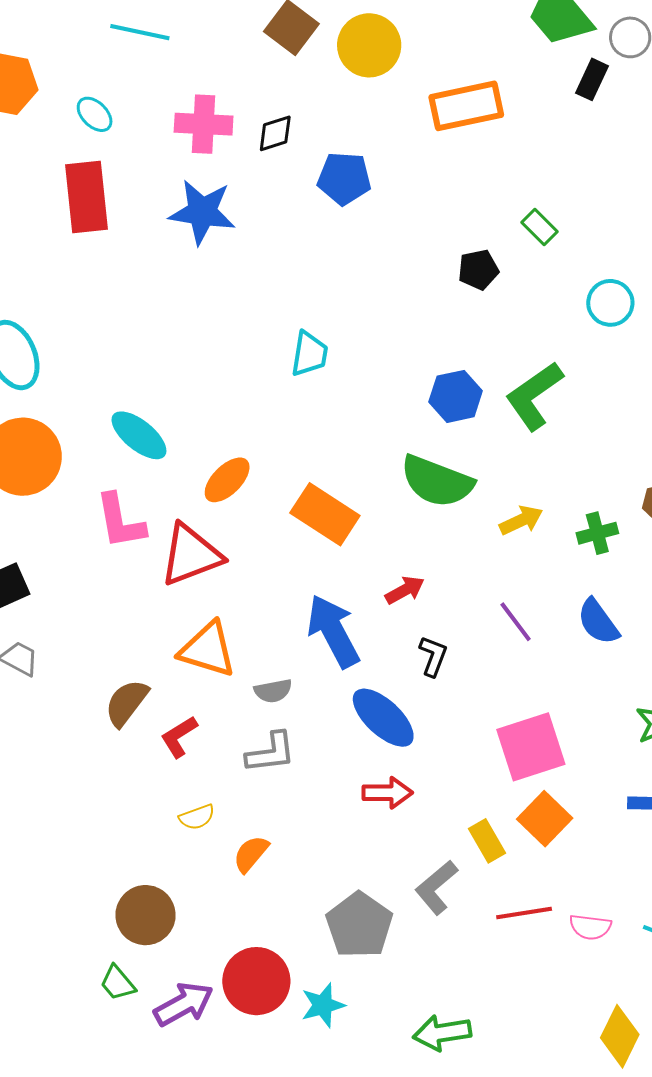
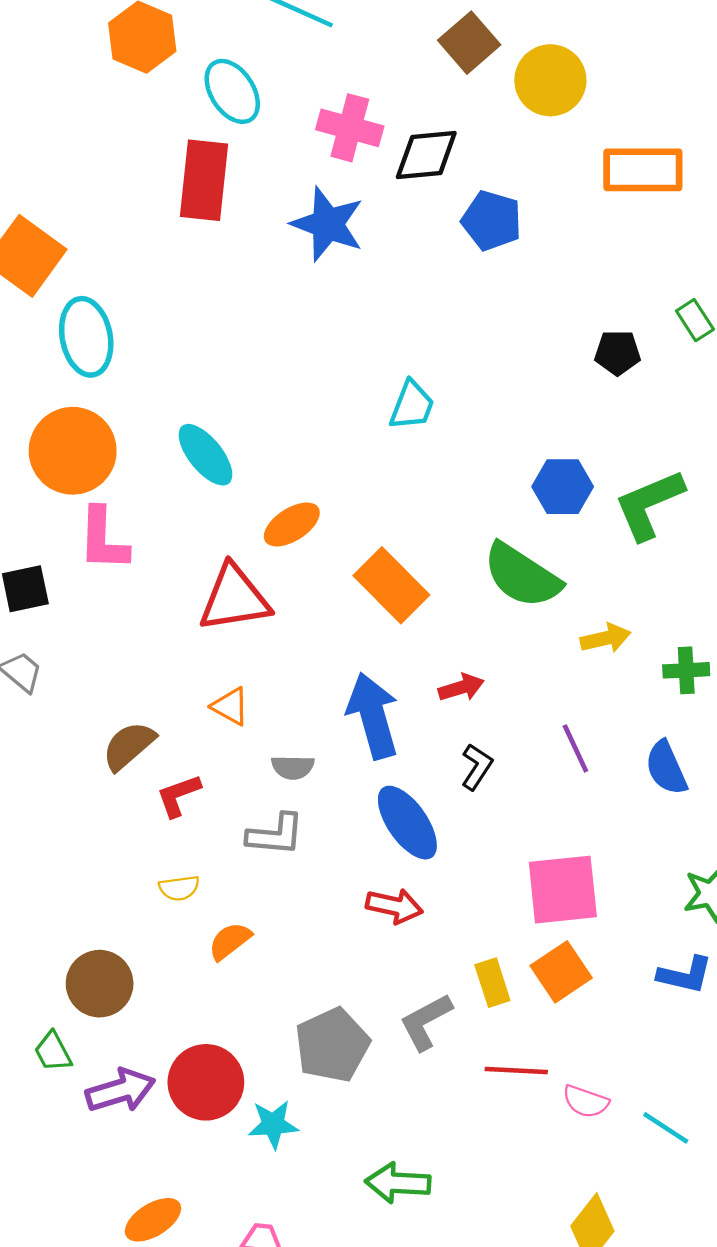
cyan ellipse: (95, 114) -> (232, 91), size x1.5
black diamond: (275, 133) -> (426, 155), size x1.5
pink L-shape: (120, 521) -> (103, 539), moved
orange triangle: (208, 650) -> (230, 706), size x0.6

